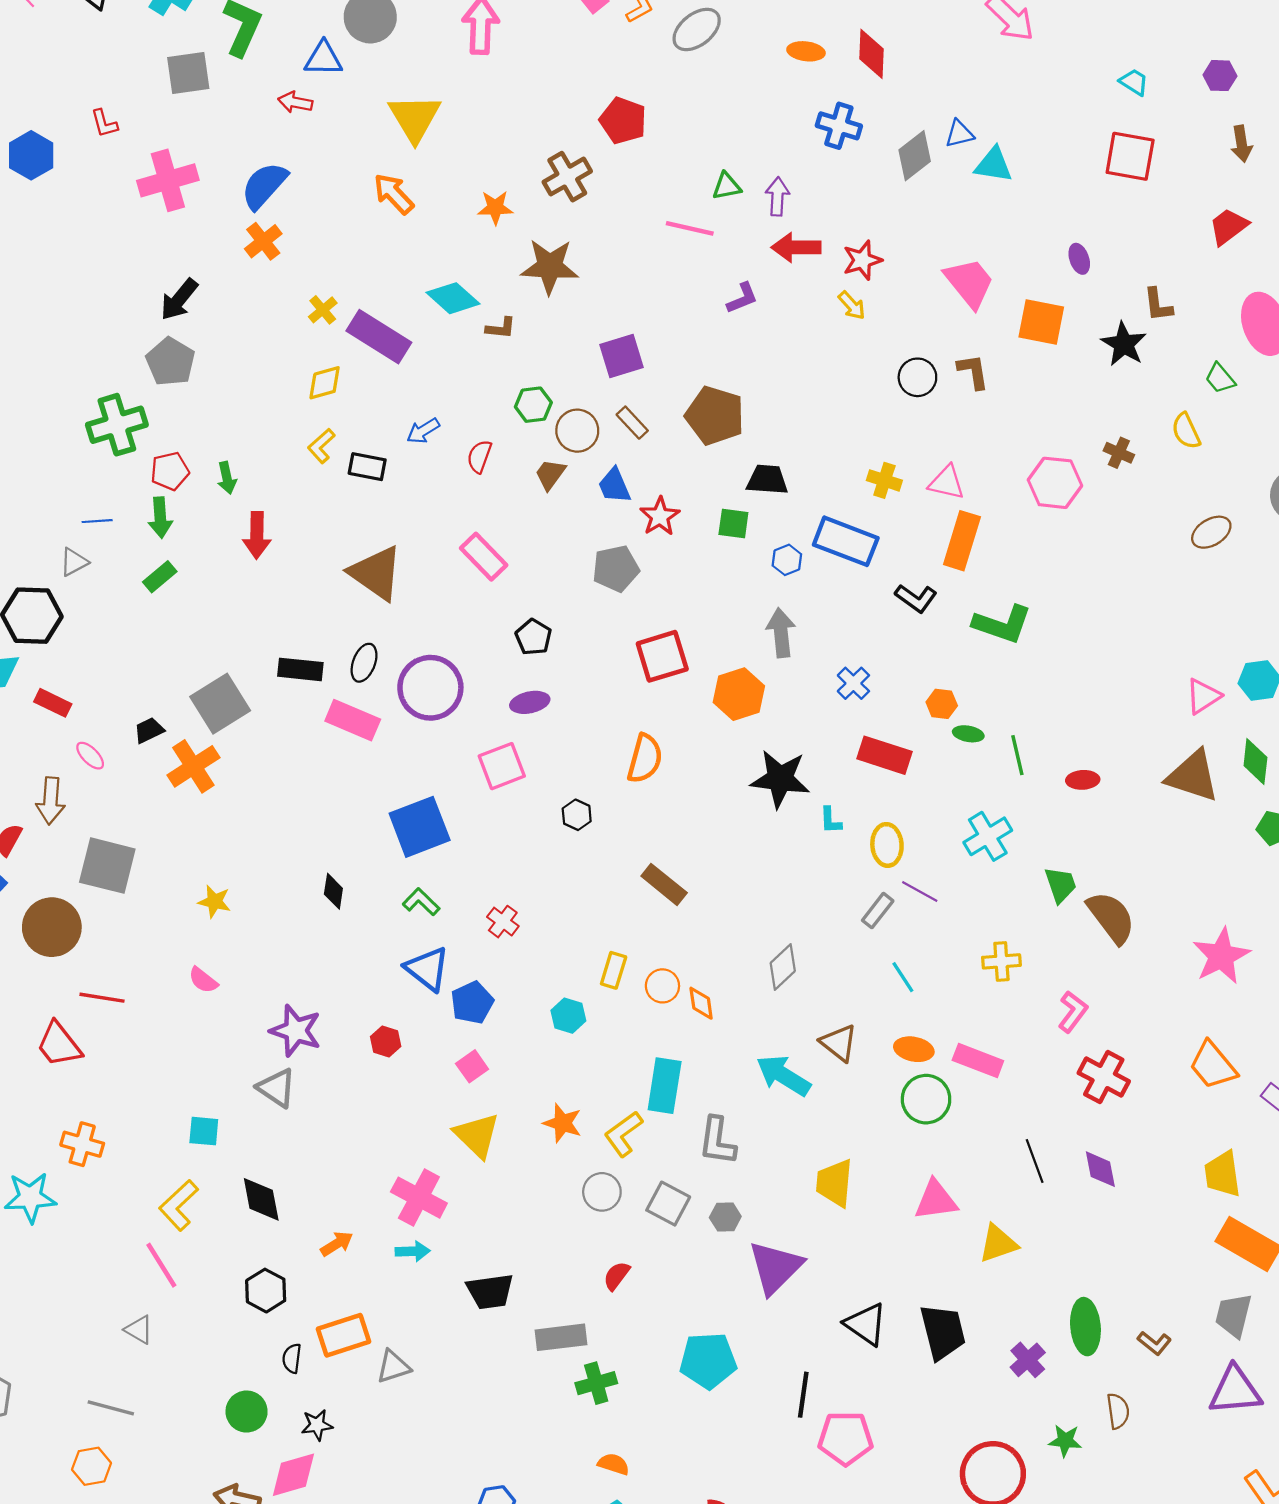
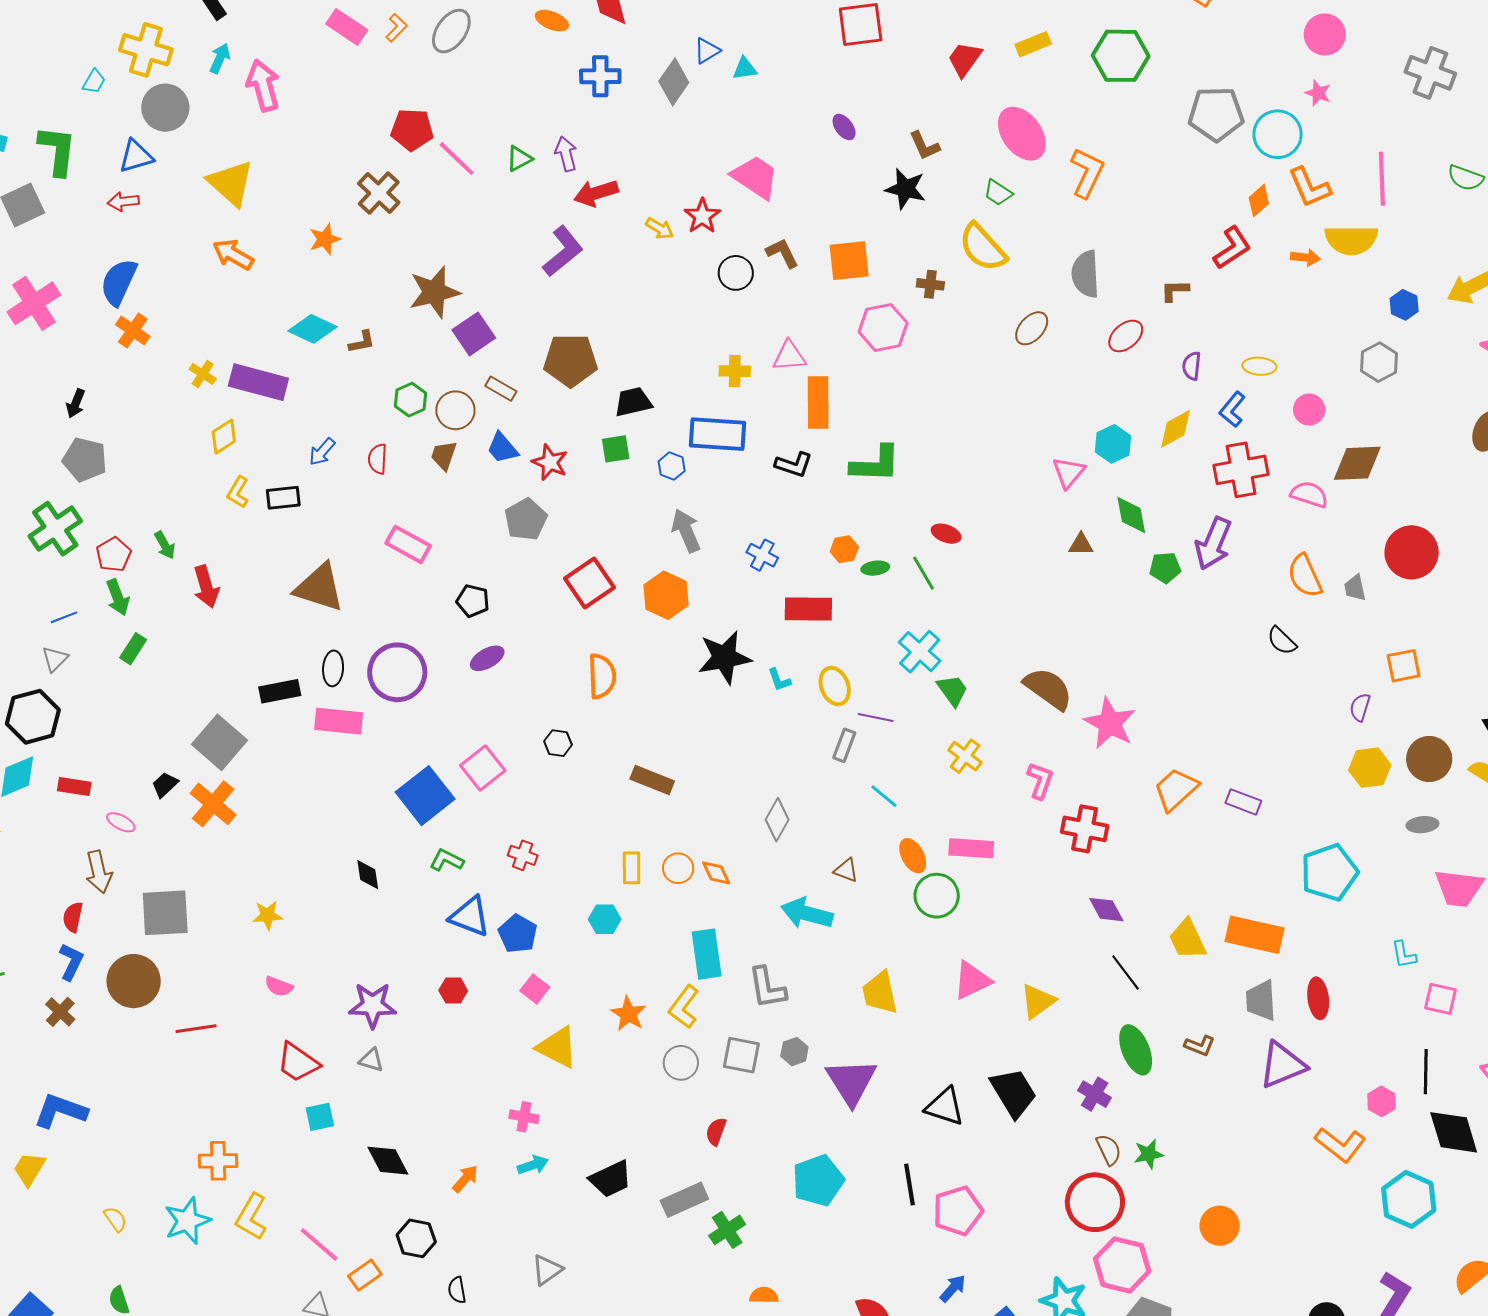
orange ellipse: (806, 51) -> (552, 21), turned 32
cyan triangle: (994, 165) -> (745, 69), size x0.7
pink line: (690, 228) -> (457, 159), moved, turned 48
red star: (862, 260) -> (702, 216), moved
brown star: (550, 267) -> (434, 292), moved
purple L-shape: (742, 298) -> (563, 251), size x1.6
black arrow: (179, 299) -> (76, 403), size x0.7
orange square: (1041, 322) -> (849, 261), moved
yellow semicircle: (1186, 431) -> (983, 247), size x1.6
pink square: (502, 766) -> (483, 768), moved
brown triangle: (1193, 776) -> (1081, 544), size x0.5
red ellipse: (1083, 780) -> (946, 534), moved, turned 40
green trapezoid: (1061, 885) -> (952, 690), moved
pink star: (1221, 956) -> (1110, 723), moved
yellow cross: (1001, 961) -> (965, 756), turned -32
brown triangle: (839, 1043) -> (846, 870), size x0.7
red trapezoid: (59, 1044) -> (298, 1062), moved
orange ellipse: (914, 1049) -> (913, 856), turned 68
orange trapezoid: (1213, 1065) -> (1176, 789), turned 105
gray triangle: (277, 1088) -> (371, 1060), size x0.7
orange star: (563, 1123) -> (628, 1014), turned 30
black line: (1035, 1161) -> (1126, 972), moved
yellow trapezoid: (1222, 1174) -> (1187, 939), moved
pink cross: (419, 1198) -> (524, 1117), size x0.6
yellow L-shape: (179, 1205) -> (251, 1217), moved
orange rectangle: (344, 1335) -> (365, 1275), moved, size x0.7
brown semicircle: (1118, 1411) -> (1109, 1150), moved

